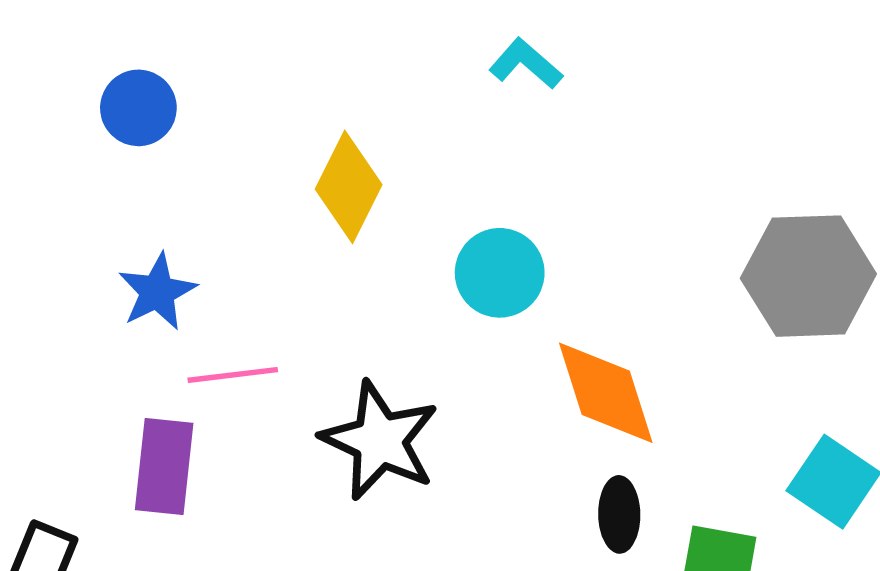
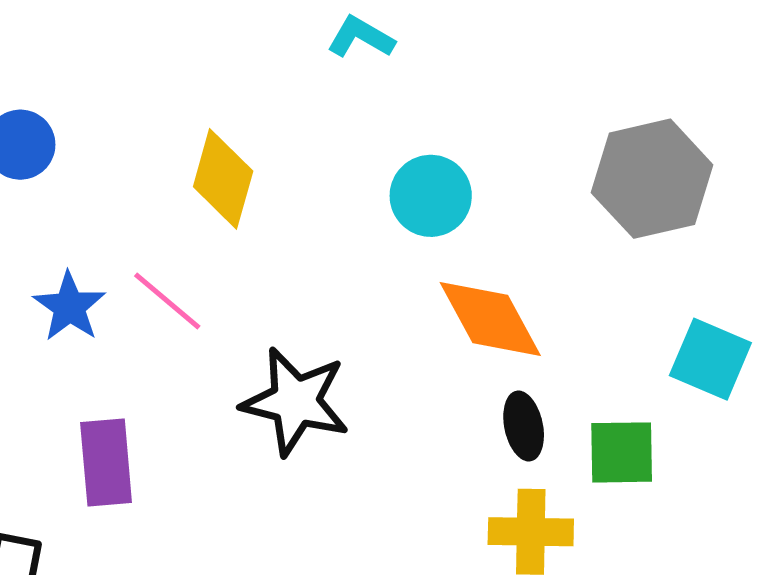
cyan circle: (500, 273) -> (431, 196), moved
pink line: (233, 375) -> (167, 301), moved, turned 58

